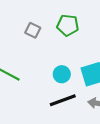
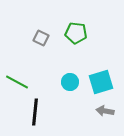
black line: (63, 100) -> (35, 112), moved, turned -64

